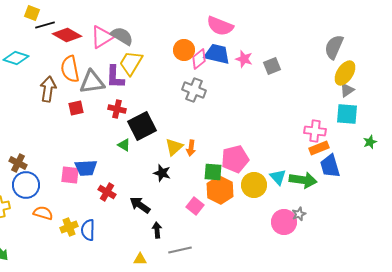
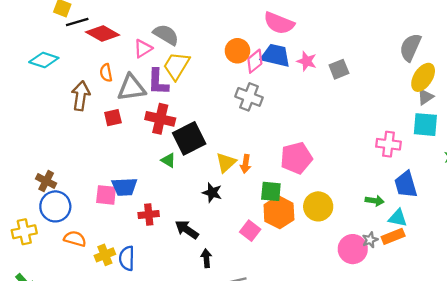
pink triangle: (102, 37) -> (143, 48), moved, size x0.7
orange semicircle: (70, 69) -> (106, 73), size x0.6
red cross: (117, 109) -> (160, 119), size x1.4
orange rectangle: (319, 148) -> (393, 236), moved
pink pentagon: (235, 159) -> (296, 158), moved
cyan triangle: (278, 177) -> (398, 218), moved, turned -36
green arrow: (303, 180) -> (375, 201), size x0.6
red cross: (107, 192) -> (149, 214), turned -36

